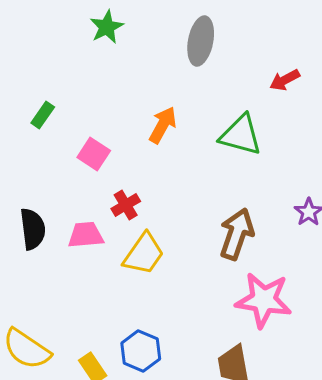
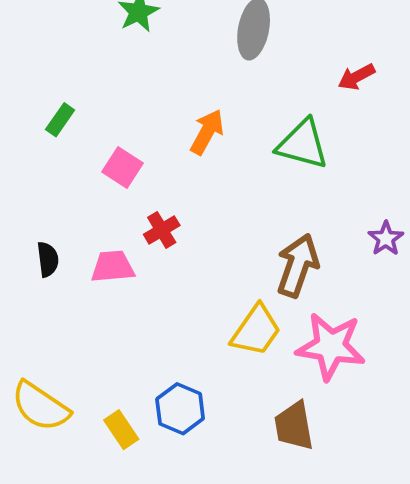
black semicircle: (33, 229) -> (48, 259), size x0.7
yellow trapezoid: (144, 254) -> (256, 330), moved

